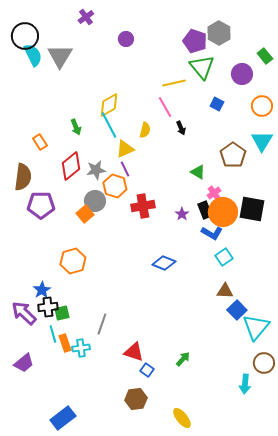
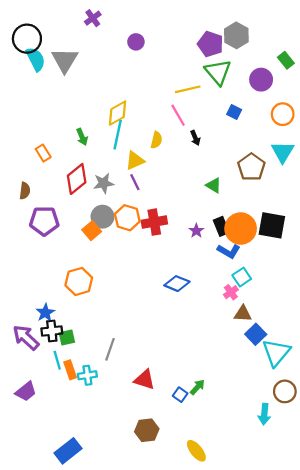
cyan line: (109, 125) -> (118, 135), turned 40
brown semicircle: (23, 177) -> (25, 191), size x0.6
orange hexagon: (115, 186) -> (127, 218), moved
pink cross: (214, 193) -> (231, 292), moved
blue square: (147, 370) -> (180, 395), moved

